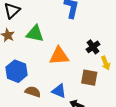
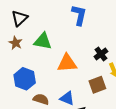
brown square: (89, 78) -> (97, 85), turned -30

